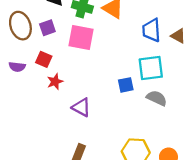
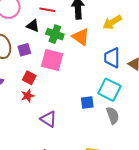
red square: (44, 59) -> (29, 78), moved
cyan square: (151, 68) -> (109, 90), turned 30
gray semicircle: (157, 98) -> (113, 115), turned 42

